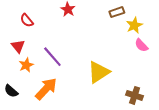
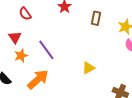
brown rectangle: (117, 12) -> (96, 18), moved, turned -64
yellow triangle: (99, 72) -> (89, 68), size x0.6

